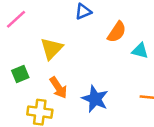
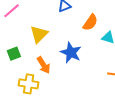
blue star: (95, 99) -> (71, 53), moved

